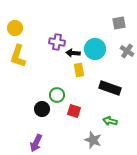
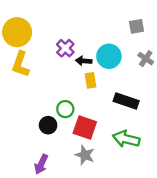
yellow circle: (15, 28) -> (17, 32), size x1.6
purple cross: (57, 42) -> (65, 48), turned 35
red square: (74, 111) -> (85, 127), size x1.5
green arrow: (110, 121) -> (126, 139), size x1.6
gray star: (93, 140) -> (85, 155), moved

